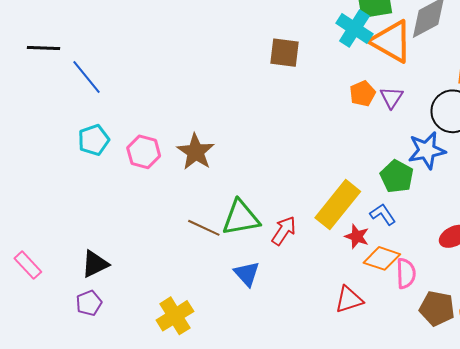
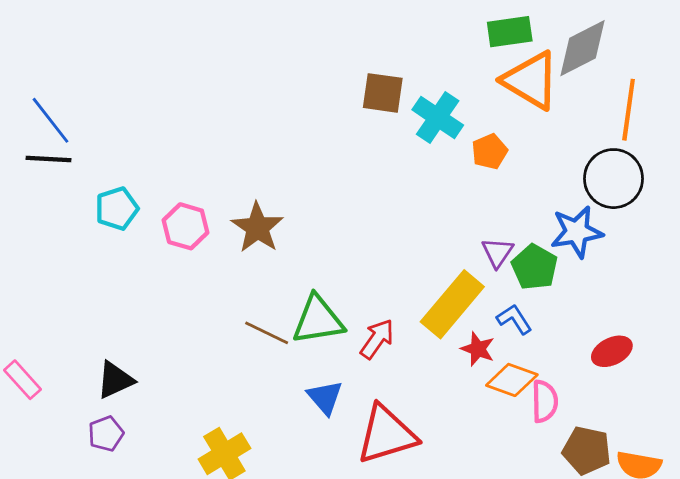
cyan cross: (354, 28) -> (438, 117), moved
black line: (43, 48) -> (48, 159), moved
blue line: (87, 77) -> (51, 120), moved
purple triangle: (392, 97) -> (497, 253), moved
red triangle: (349, 300) -> (386, 434), moved, size x1.6

